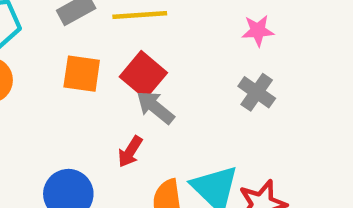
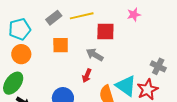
red square: (143, 75) -> (105, 32), moved, turned -30
gray cross: (257, 92) -> (158, 66), moved

